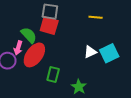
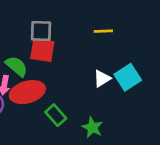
red ellipse: (34, 55) -> (27, 92), turned 45
green rectangle: (53, 74) -> (56, 115), turned -49

